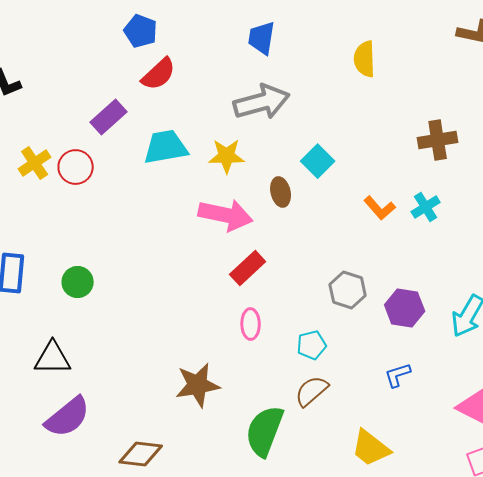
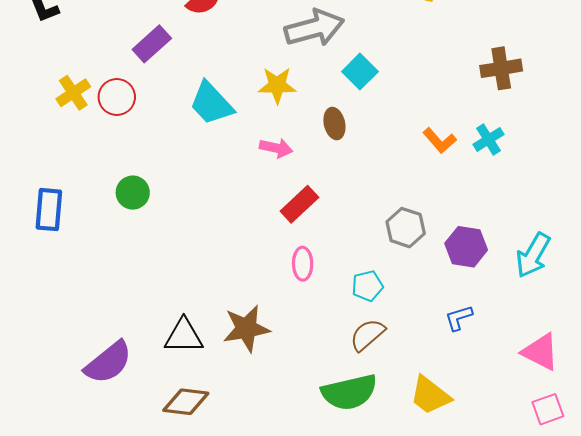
cyan trapezoid: (166, 147) -> (211, 103), moved, turned -123
cyan square: (318, 161) -> (360, 72), moved
pink arrow: (226, 215) -> (276, 148), size x0.6
green circle: (78, 282) -> (133, 193), moved
black triangle: (53, 358) -> (184, 336), moved
green semicircle: (265, 431) -> (349, 392), moved, turned -124

